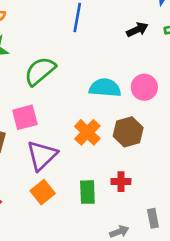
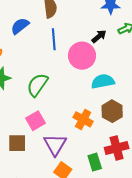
pink circle: (144, 87) -> (82, 56), moved, size x1.4
cyan semicircle: (105, 88) -> (103, 81), moved
red cross: (121, 182) -> (117, 148), size x1.6

